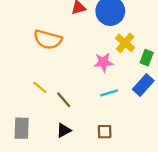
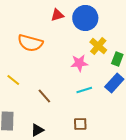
yellow line: (40, 87) -> (13, 80), moved
black triangle: (64, 130) -> (37, 130), moved

